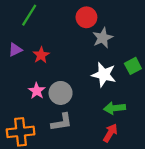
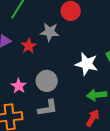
gray star: (103, 38) -> (50, 32), moved, turned 30
pink star: (37, 91) -> (19, 86), moved

